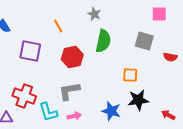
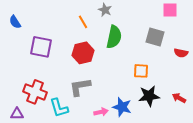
orange line: (58, 26) -> (83, 22), moved
red arrow: (168, 115) -> (179, 98), moved
pink arrow: (74, 116) -> (101, 112), moved

